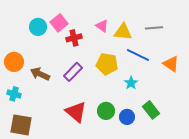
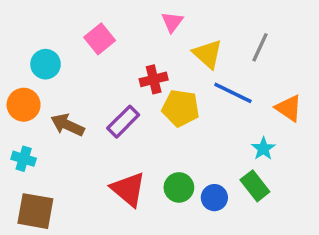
pink triangle: (102, 26) -> (172, 22), moved, turned 32
cyan circle: (38, 27) -> (46, 64), moved
gray line: (154, 28) -> (260, 47), turned -60
yellow triangle: (123, 32) -> (208, 54), turned 36
red cross: (74, 38) -> (154, 79), moved
cyan star: (131, 83) -> (263, 149), moved

